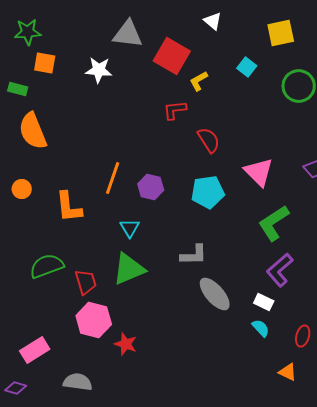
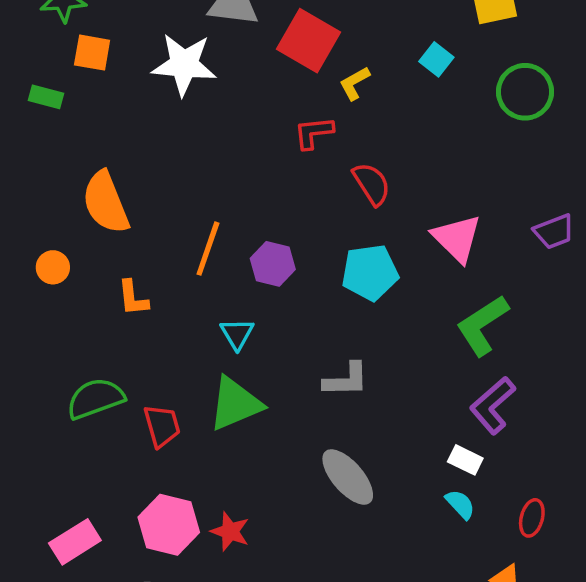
white star: (99, 70) -> (184, 64), size x1.4
orange semicircle: (33, 131) -> (106, 203), moved
orange L-shape: (69, 207) -> (133, 298), size x0.7
gray ellipse: (215, 294) -> (348, 477), moved
pink hexagon: (94, 320) -> (169, 525), moved

